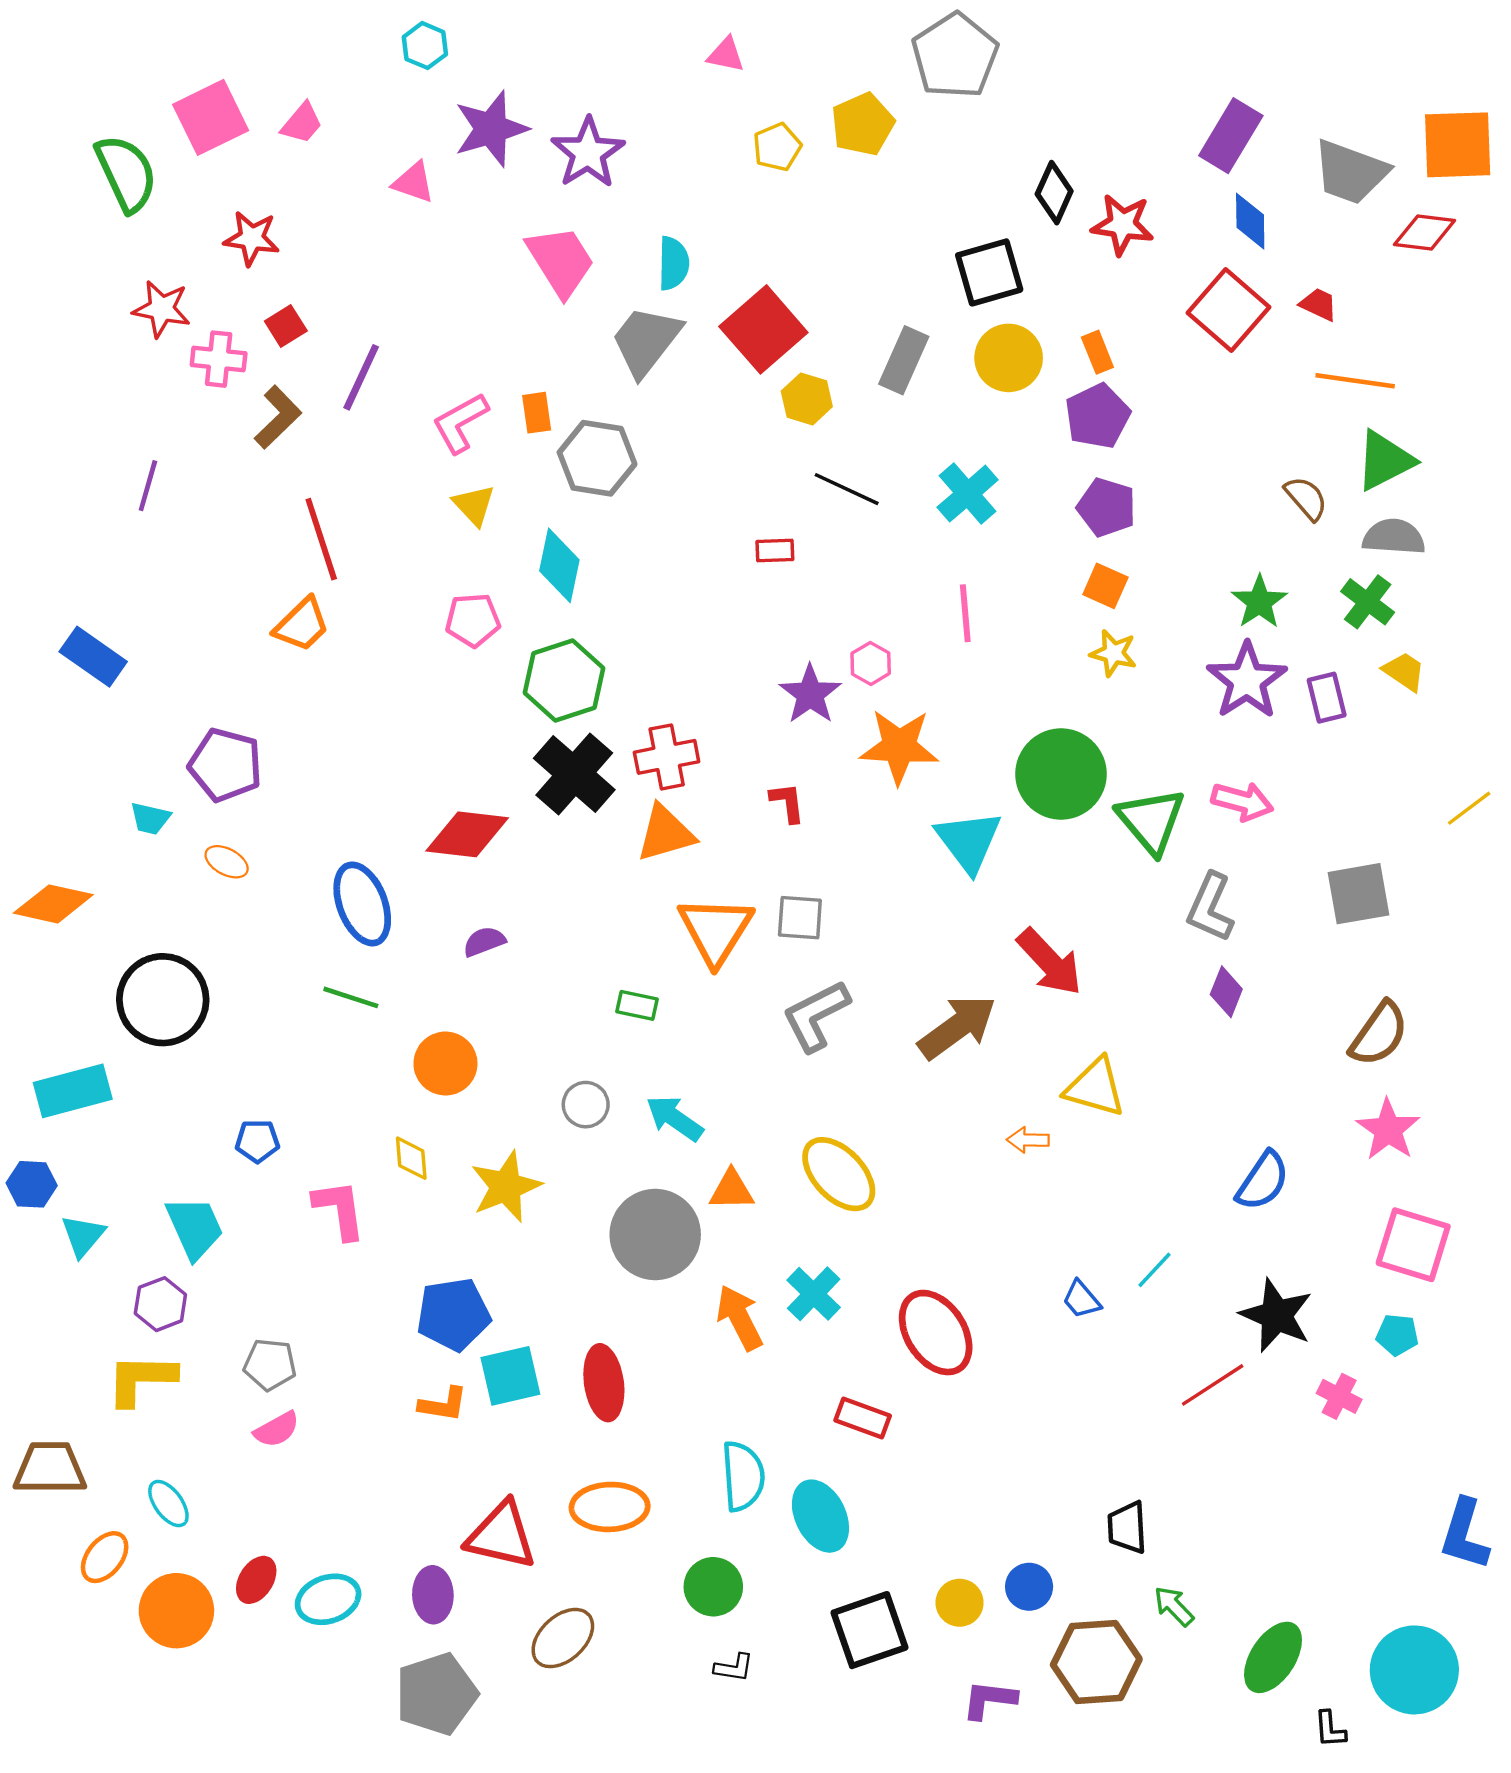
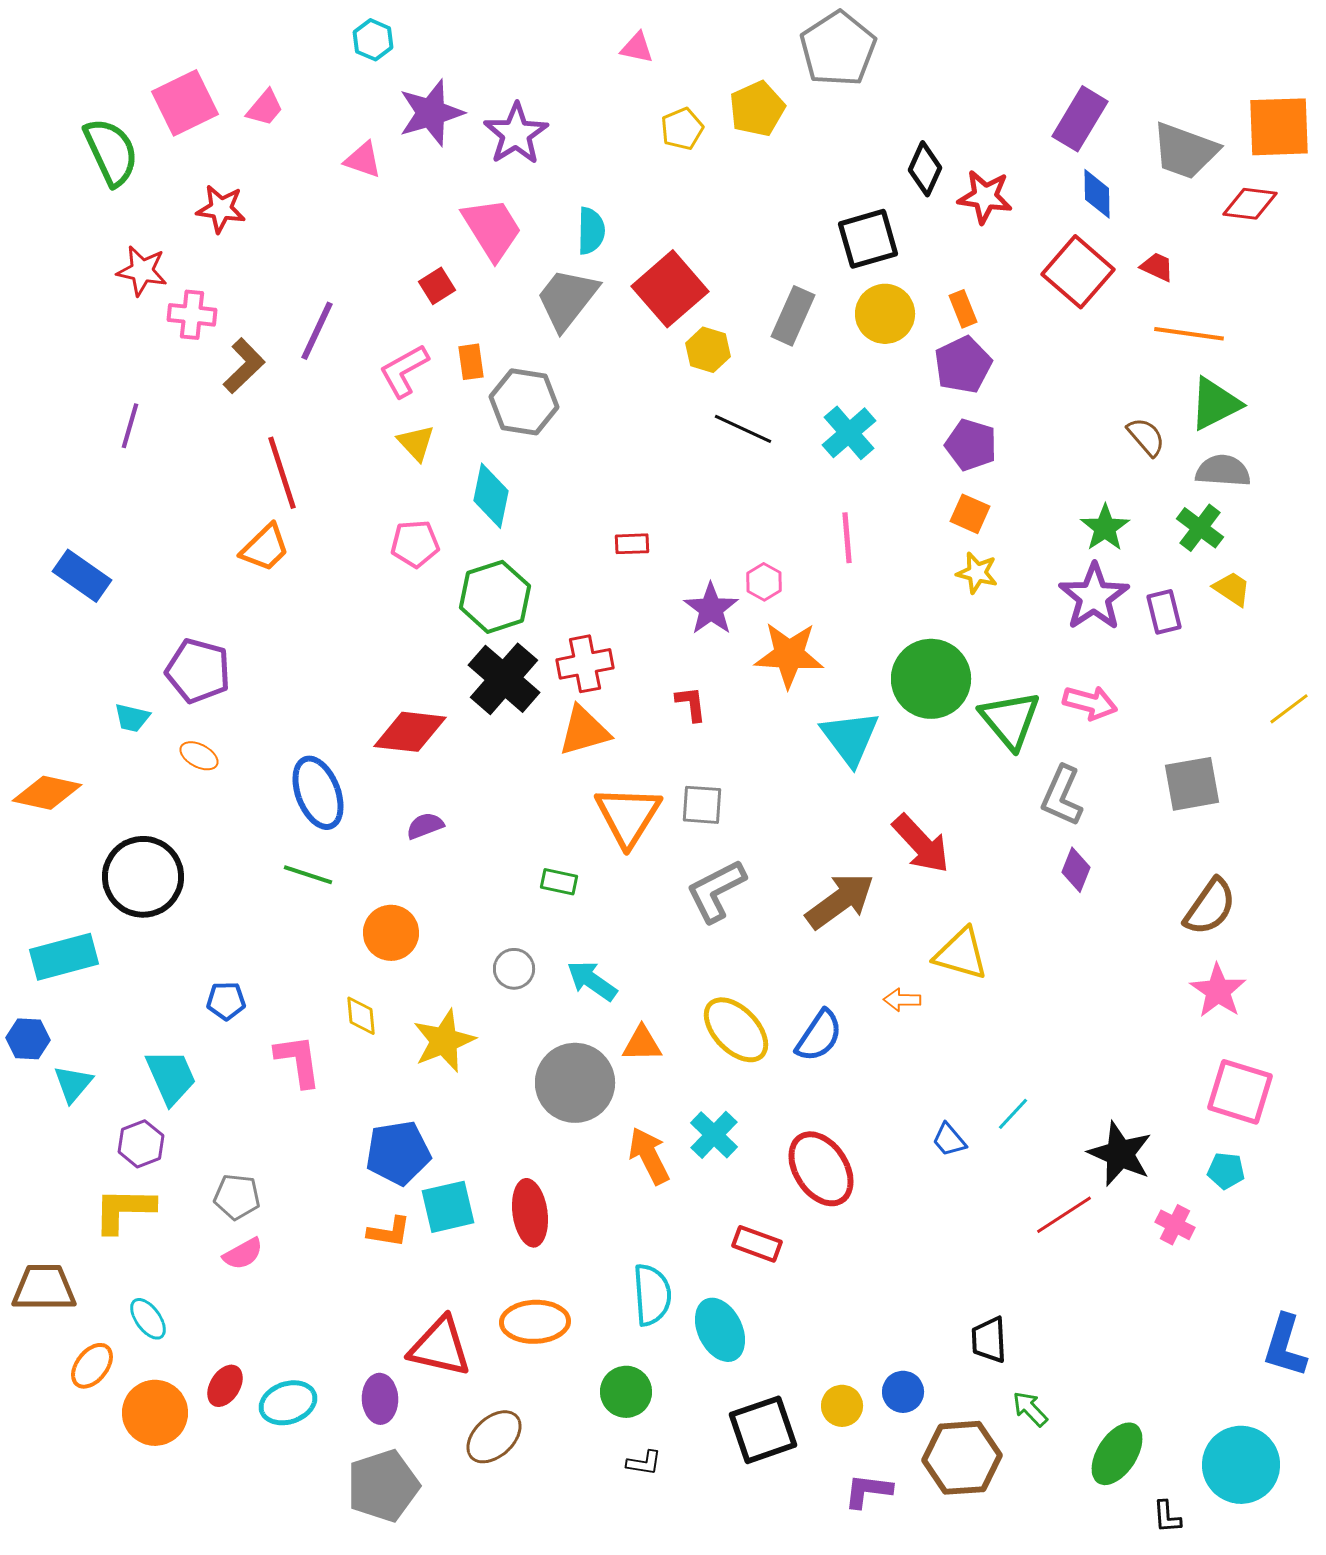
red square: (286, 326) -> (437, 286), moved
red rectangle: (775, 551) -> (632, 544), moved
blue semicircle: (1263, 1181) -> (819, 1036), moved

